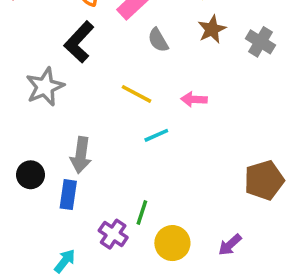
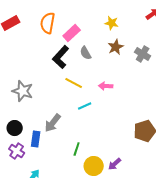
black L-shape: (79, 42) -> (61, 57), moved
gray star: (45, 87) -> (23, 91), moved, turned -30
gray arrow: (81, 155) -> (53, 123), moved, turned 30
purple cross: (113, 234) -> (17, 151), moved
purple arrow: (230, 245) -> (115, 164), moved

